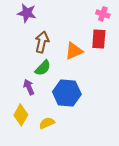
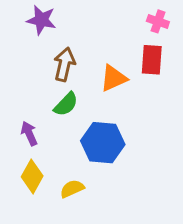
purple arrow: (29, 87) -> (29, 133), moved

